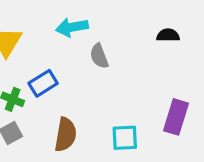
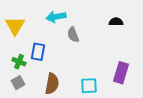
blue rectangle: (43, 83) -> (38, 52), turned -48

